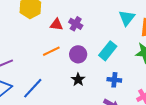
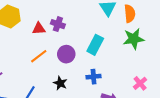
black star: (78, 80) -> (60, 83), moved
blue cross: (114, 80) -> (94, 77), moved

